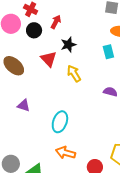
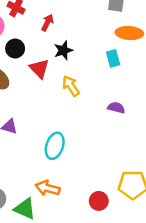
black circle: (34, 30) -> (15, 49), moved
orange arrow: (66, 153) -> (48, 188), moved

